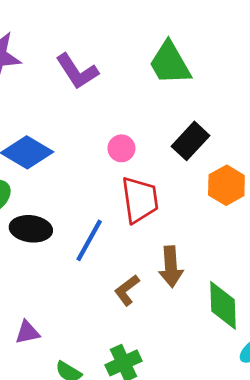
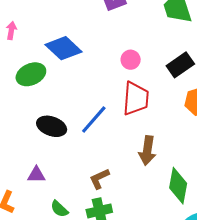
black ellipse: (31, 229) -> (52, 126), moved
brown L-shape: (127, 290) -> (99, 179), moved

